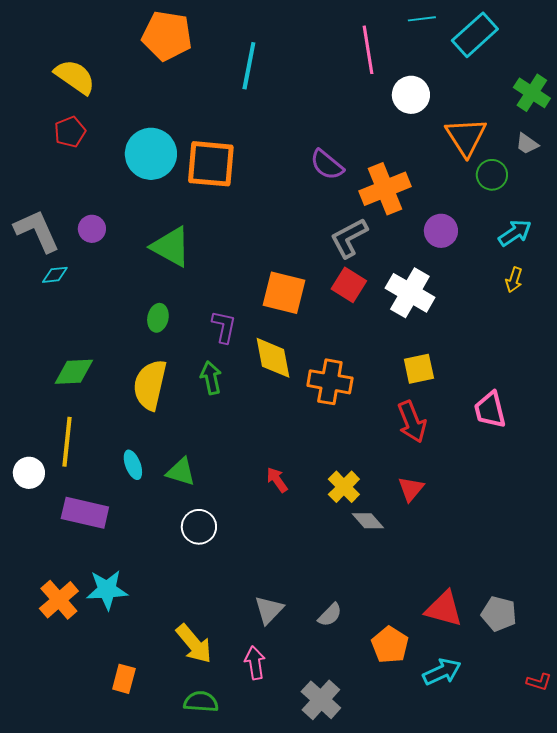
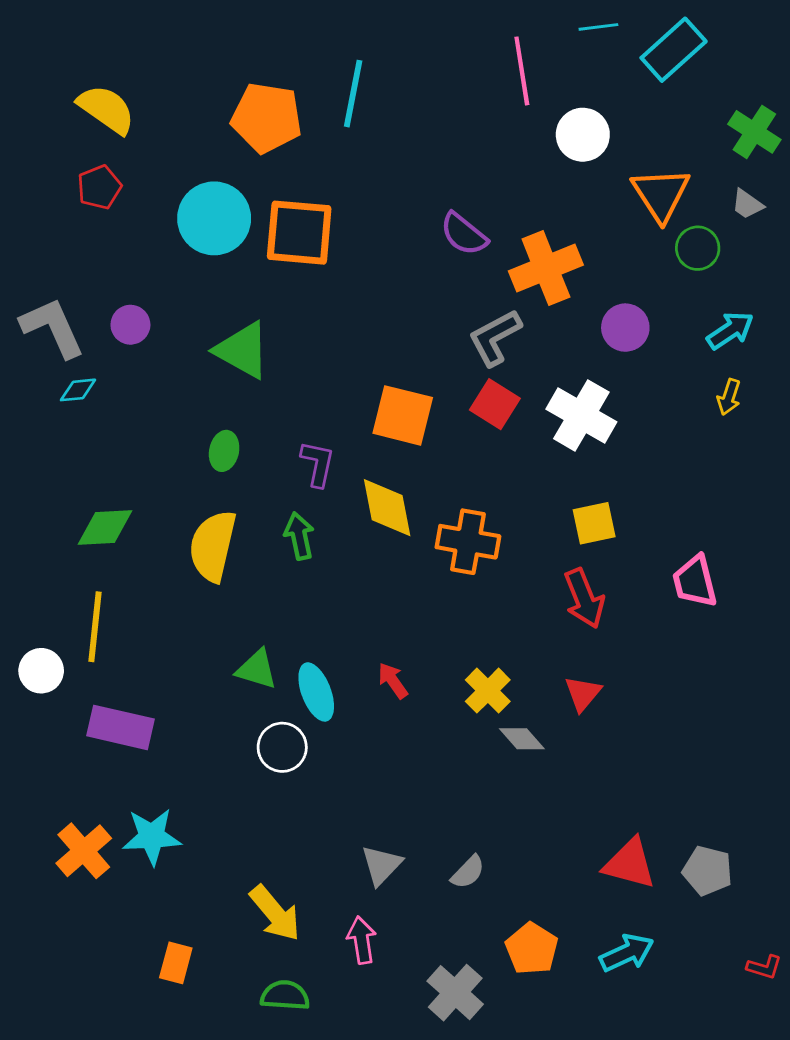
orange pentagon: (167, 36) -> (267, 118), moved
cyan ellipse: (133, 465) -> (316, 692), moved, size x1.4
orange pentagon: (390, 645) -> (532, 949), moved

